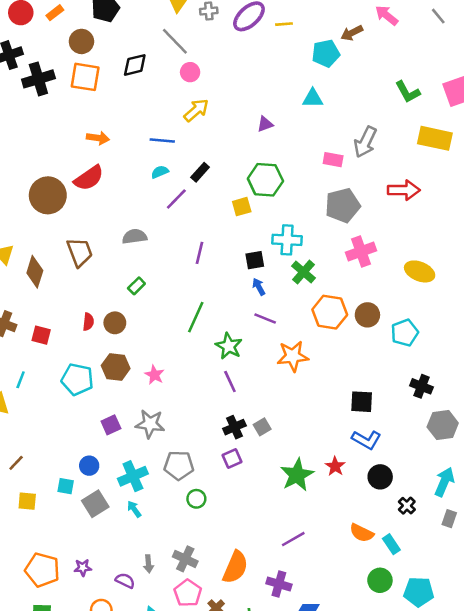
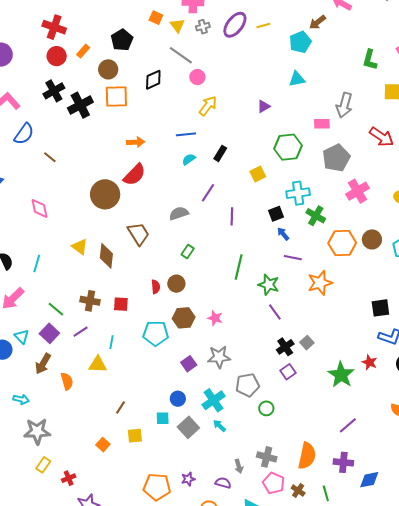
green L-shape: (408, 92) -> (370, 60), turned 55
green hexagon: (265, 180) -> (288, 147), moved
red arrow: (404, 190) -> (382, 137), turned 45
purple line: (176, 199) -> (208, 193), moved

